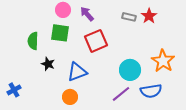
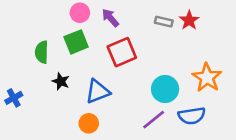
green square: (60, 33) -> (76, 42), turned -30
blue cross: (14, 90) -> (14, 98), moved

